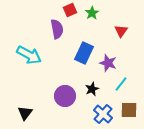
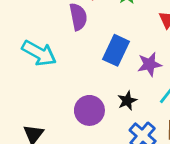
purple star: (108, 63) -> (150, 64), turned -30

